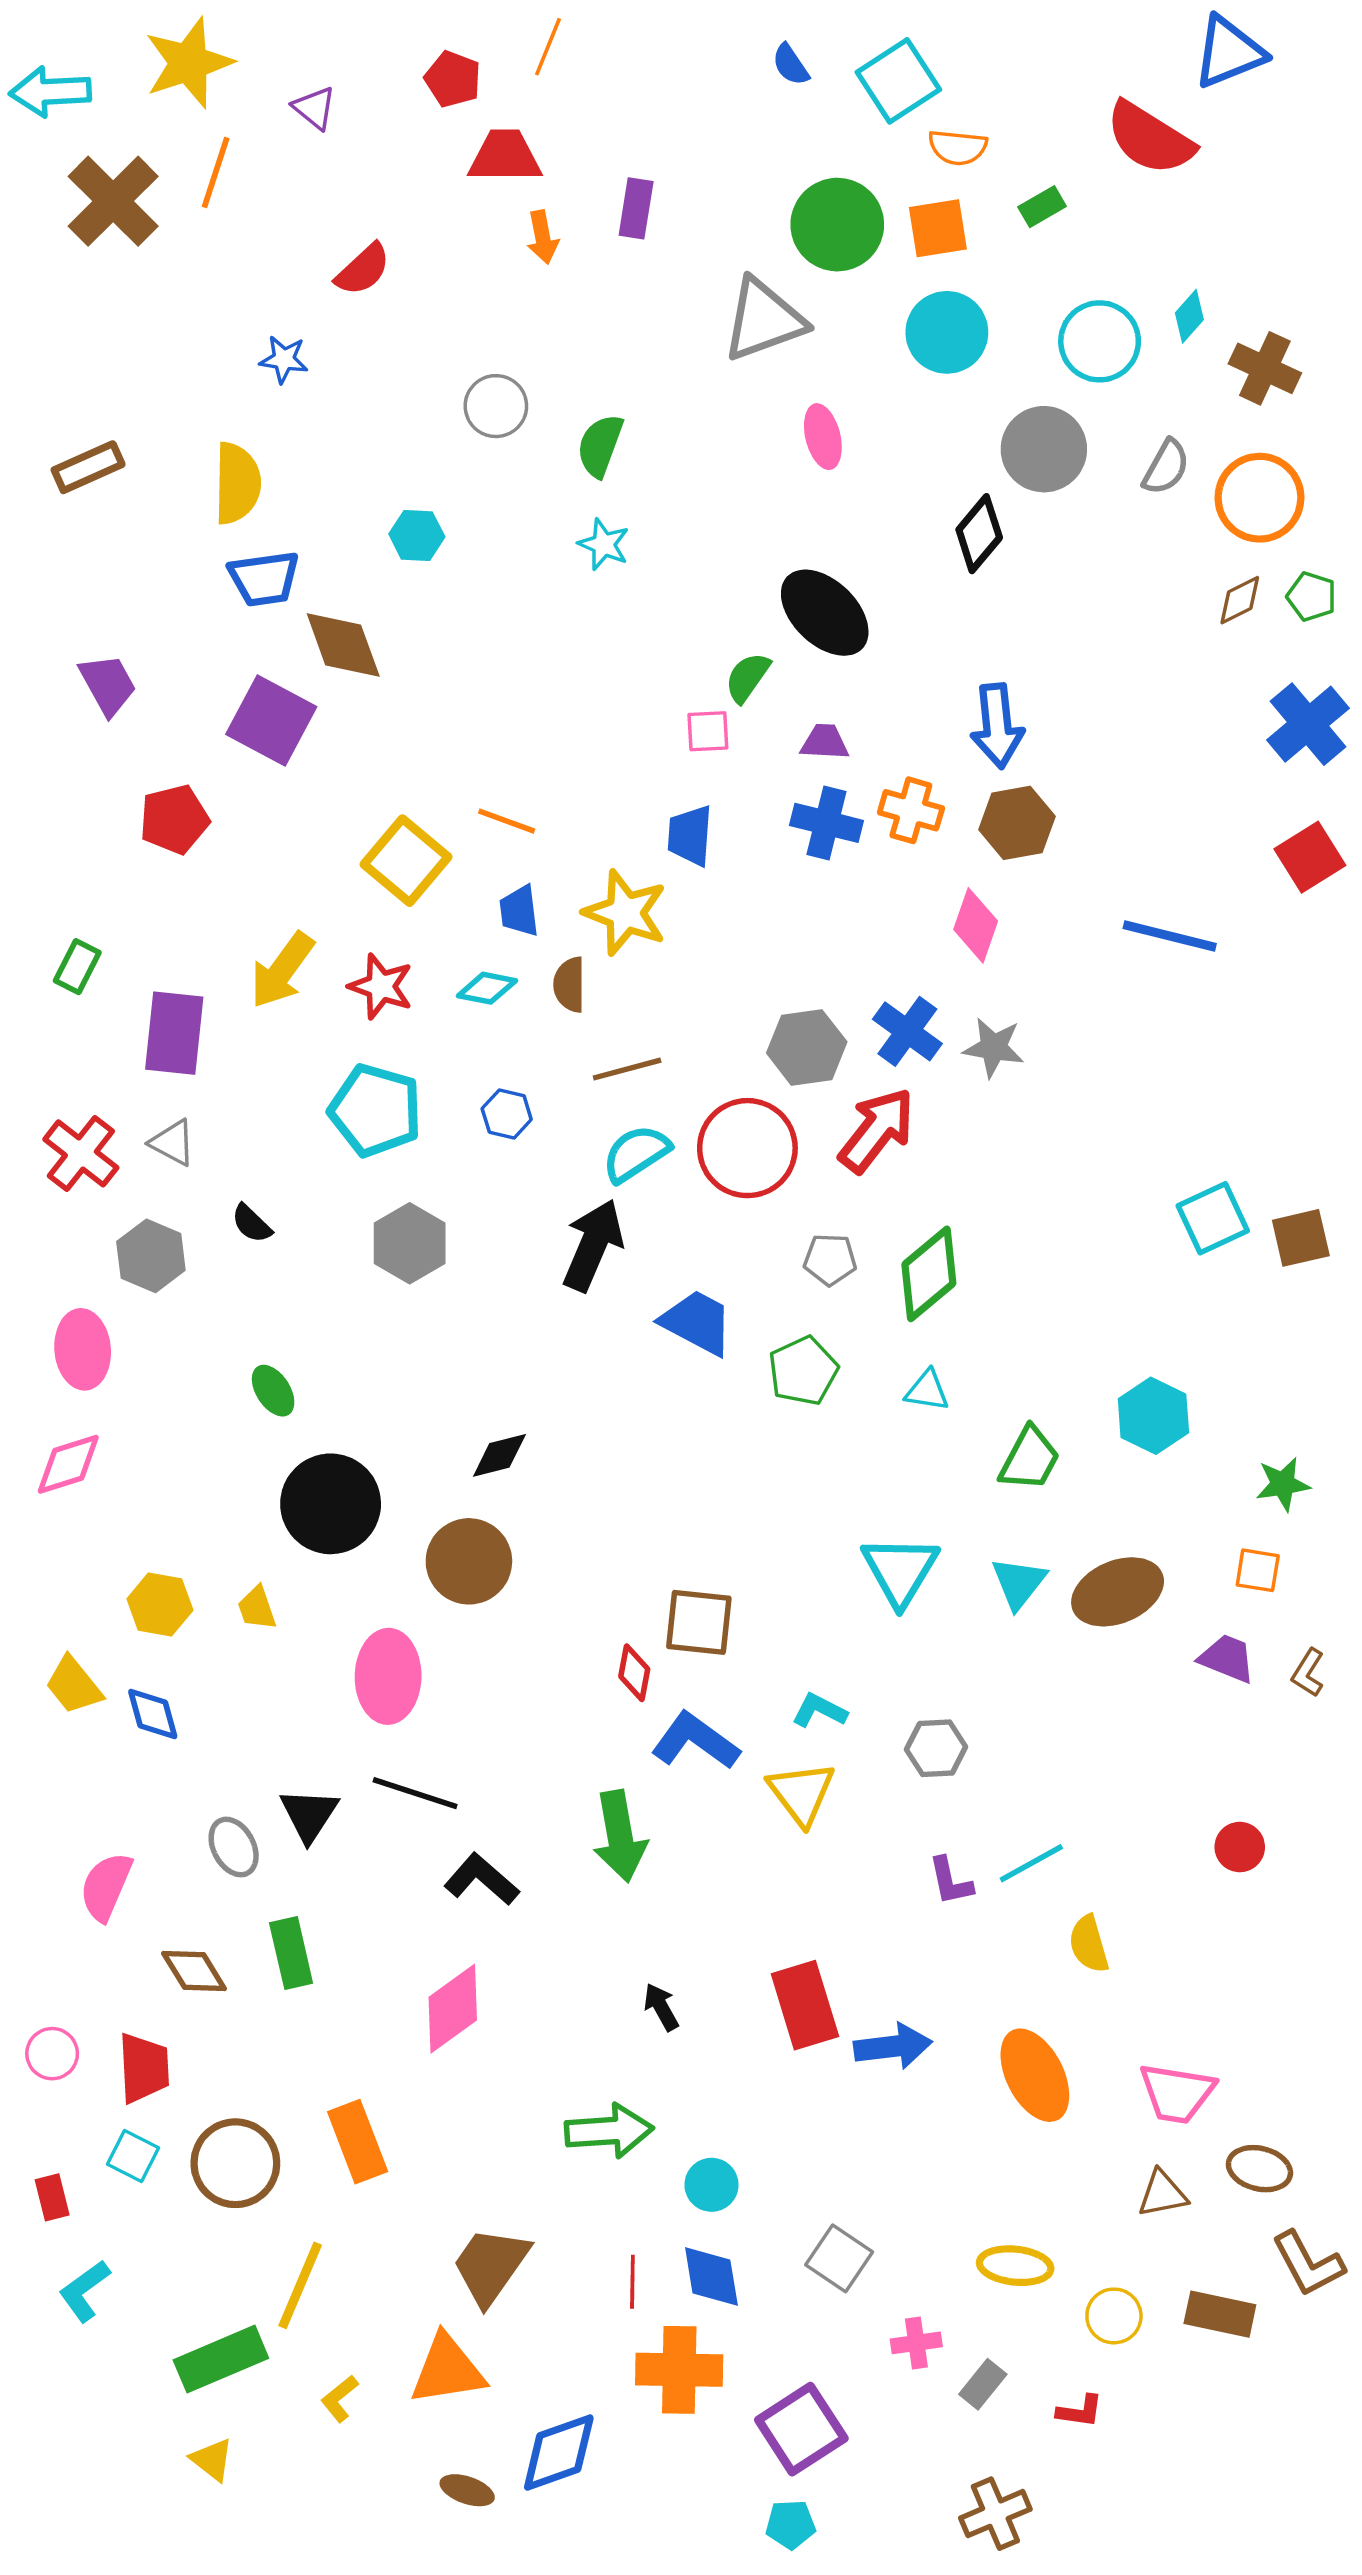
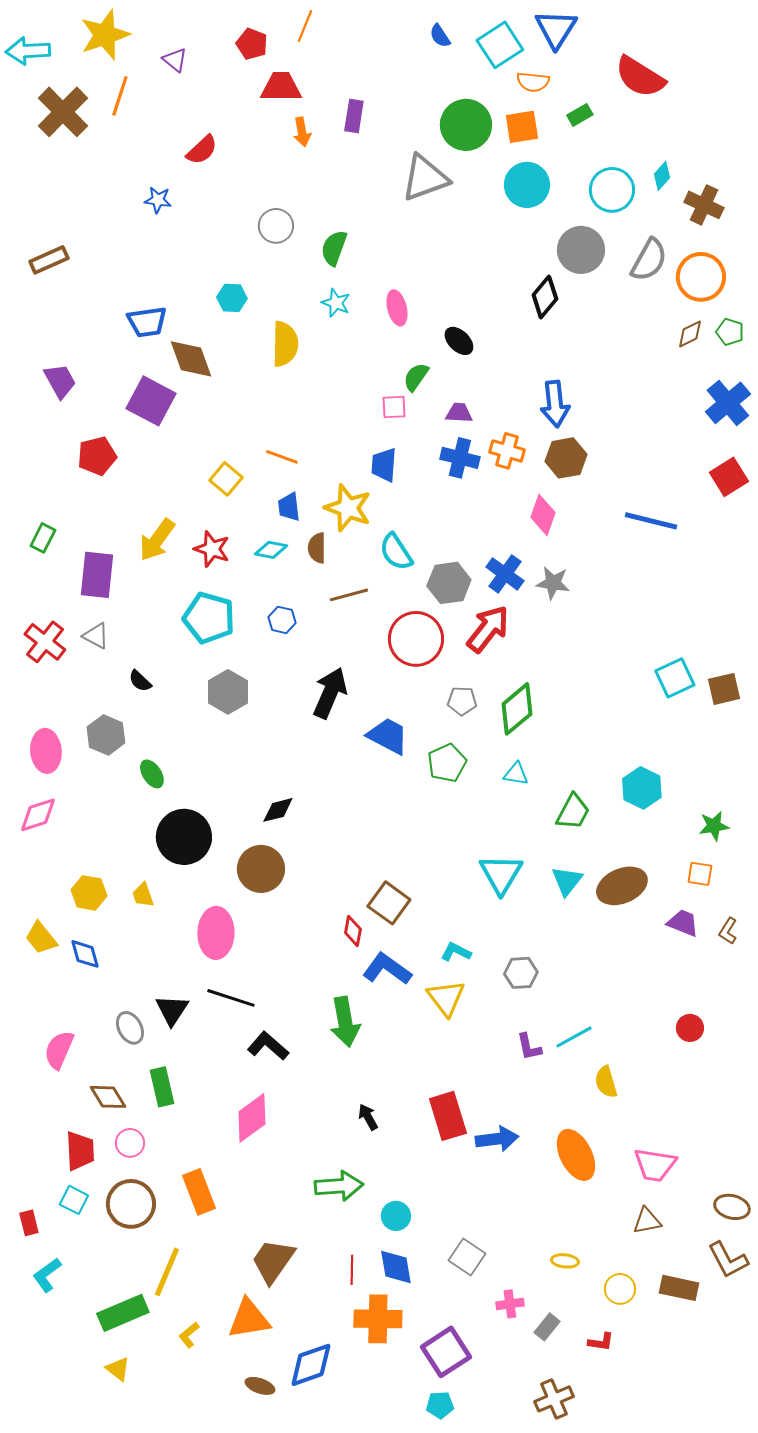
blue triangle: (1229, 52) -> (556, 29), moved, turned -36
pink ellipse: (823, 437) -> (397, 308), moved
gray semicircle: (1166, 467) -> (649, 260), size x1.4
yellow semicircle: (237, 483) -> (285, 344), moved
black ellipse: (825, 613) -> (459, 341), size x0.6
yellow square: (406, 861) -> (226, 479), size x0.7
cyan semicircle: (636, 1153) -> (396, 552), moved, turned -90
gray hexagon: (151, 1256) -> (106, 735), moved
brown square: (699, 1622) -> (389, 903), turned 30
pink circle: (52, 2054) -> (130, 1143), moved
brown ellipse: (1259, 2169) -> (732, 1207), moved
yellow ellipse: (1015, 2266) -> (565, 1261), size x0.7

